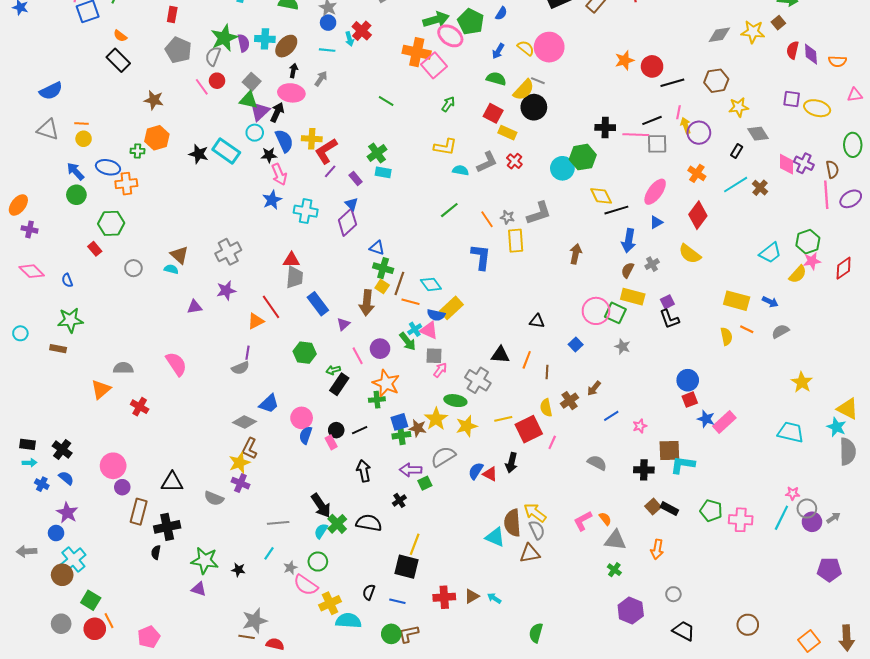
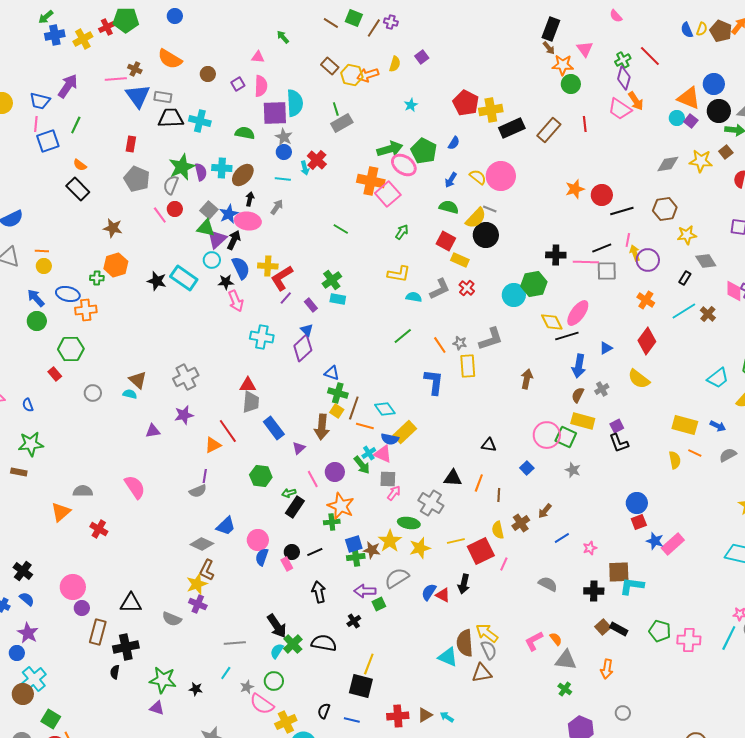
pink ellipse: (655, 192) -> (578, 313), moved
blue star: (272, 200) -> (229, 214), moved

